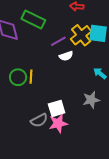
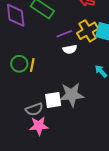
gray star: (91, 100) -> (72, 95), moved, size x1.4
pink star: (58, 123) -> (39, 126), moved

